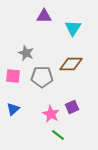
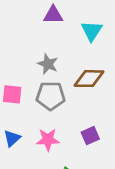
gray star: (26, 53) -> (48, 64), moved
pink star: (51, 114) -> (48, 140), moved, turned -30

